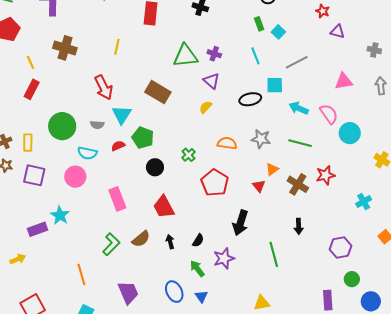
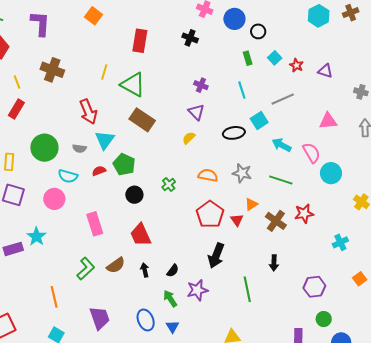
red star: (323, 11) -> (296, 65), moved
cyan square: (278, 32) -> (275, 58), moved
green triangle: (185, 56) -> (133, 85), moved, turned 32
cyan square: (275, 85) -> (259, 120), turned -36
red pentagon: (215, 183) -> (210, 214), moved

